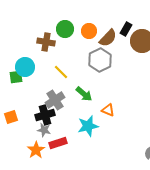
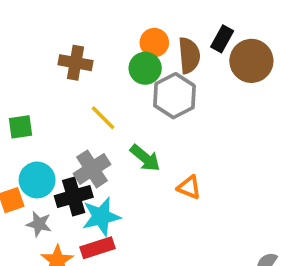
green circle: (65, 29) -> (145, 68), moved
brown semicircle: (108, 38) -> (189, 55), turned -48
cyan circle: (25, 67) -> (37, 180), moved
cyan star: (88, 126) -> (101, 217), moved
gray star: (44, 130) -> (39, 224), moved

